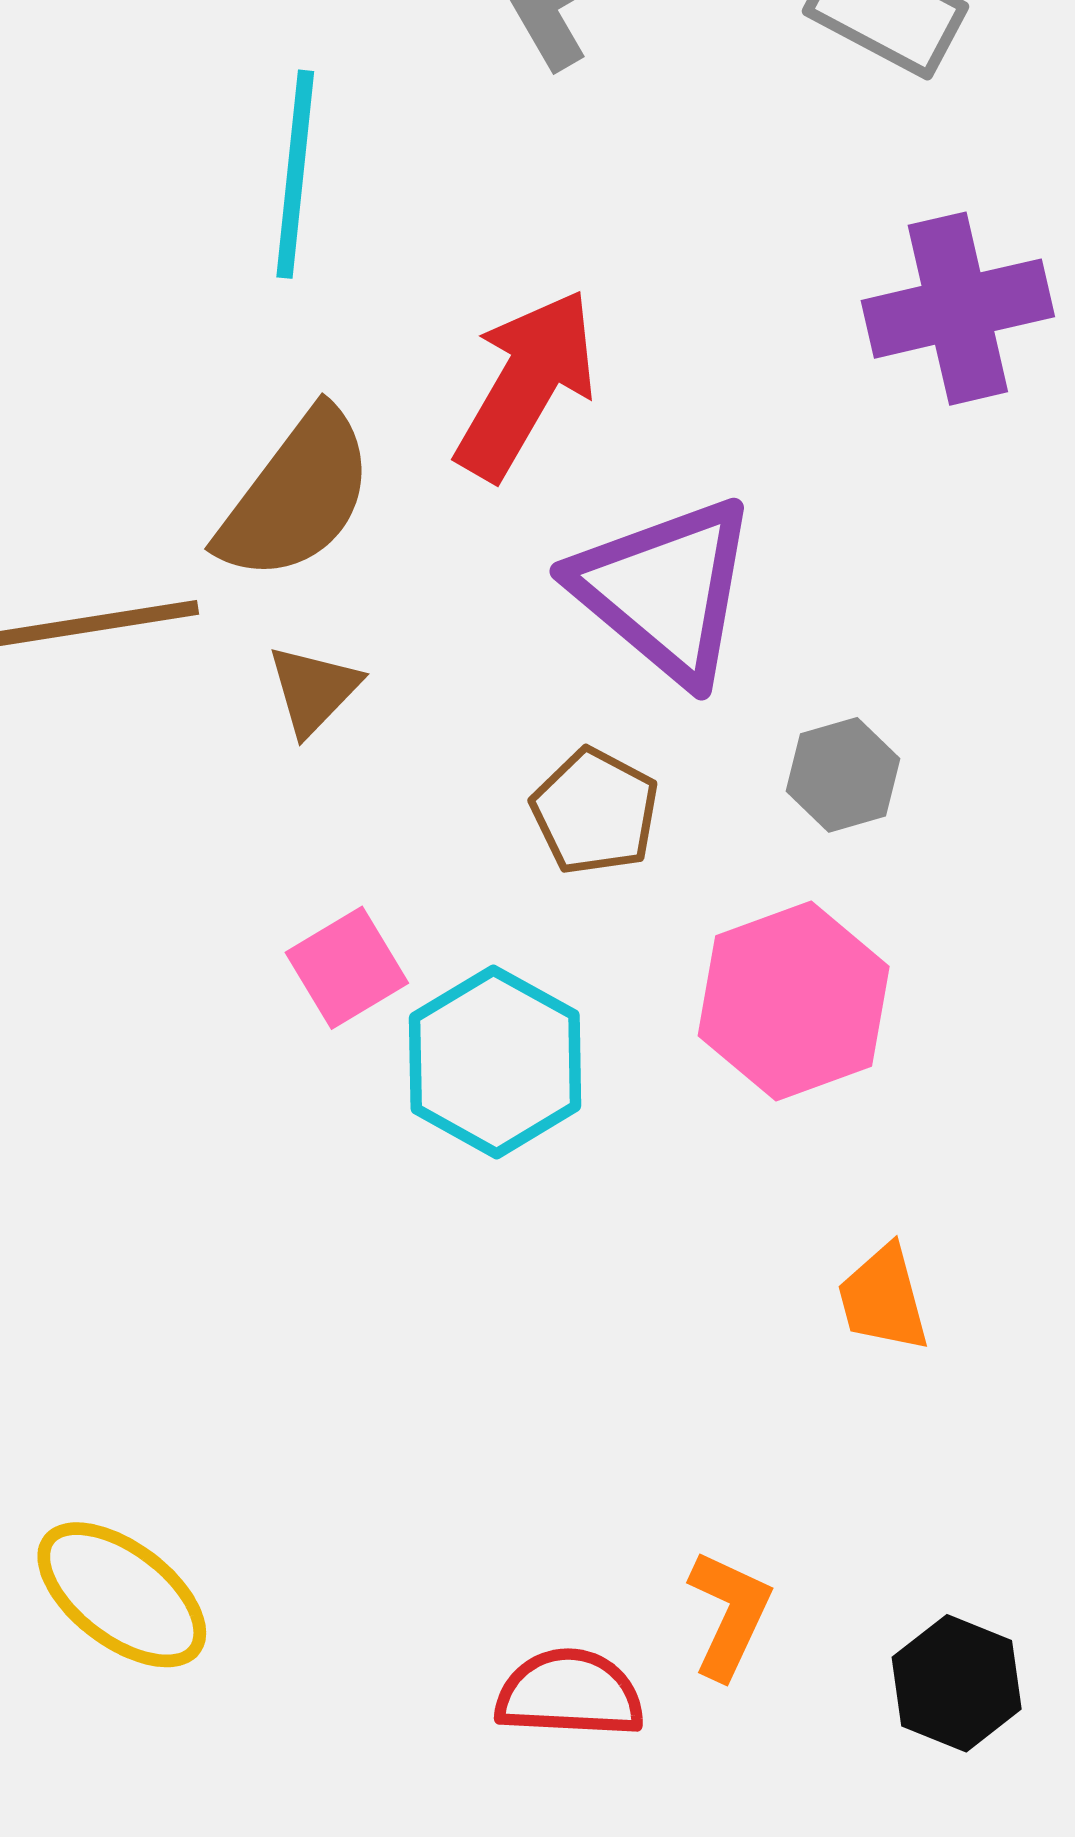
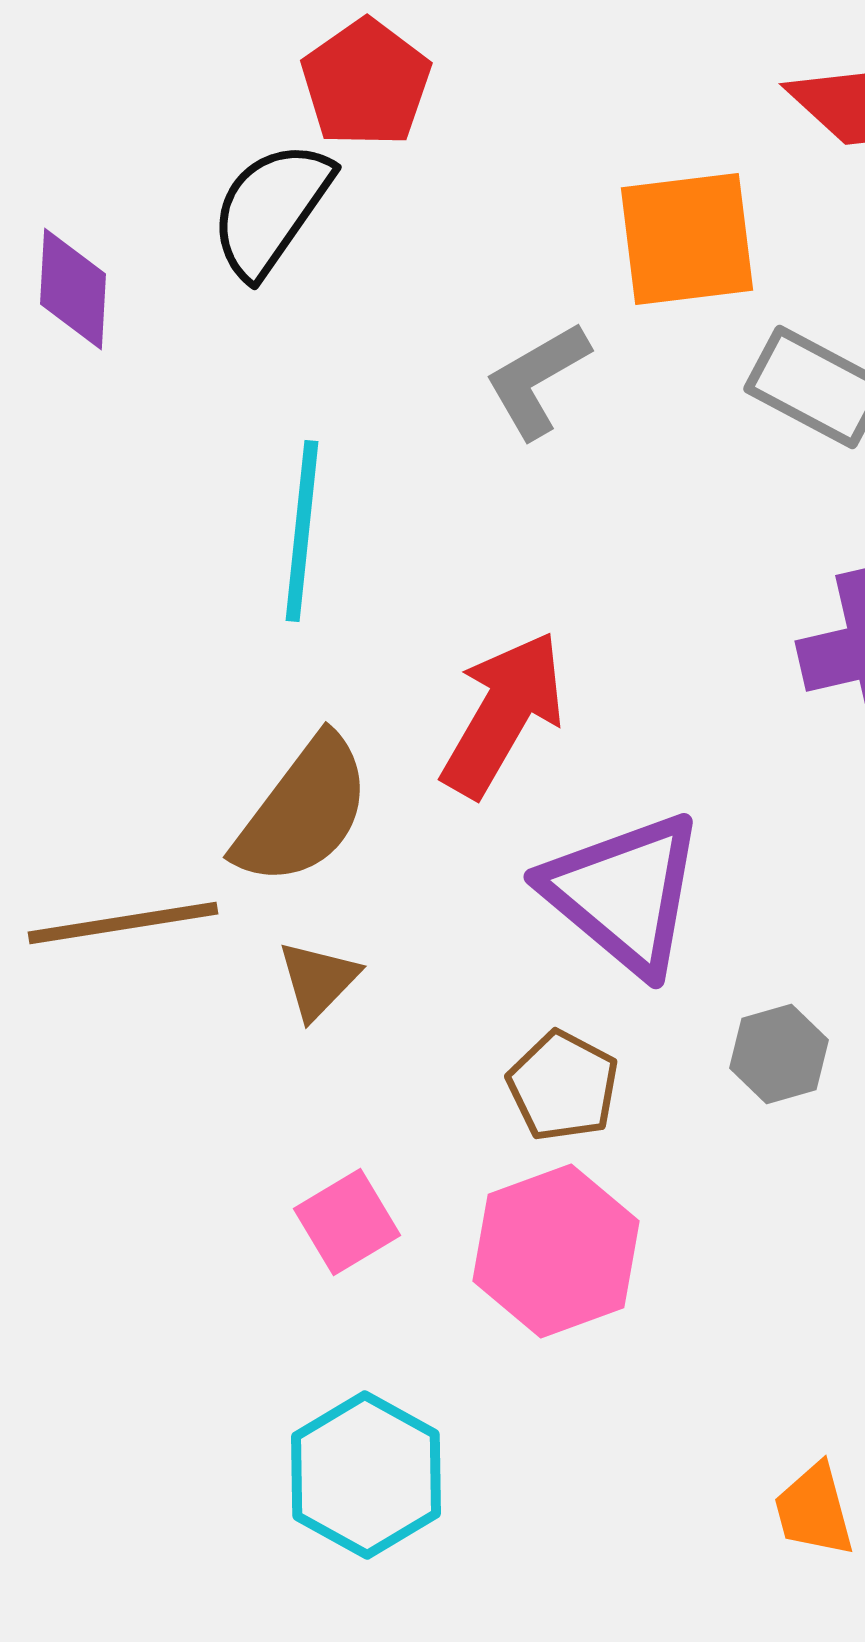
pink hexagon: (794, 1001) -> (556, 1251), moved
cyan hexagon: (495, 1062) -> (366, 1475), moved

